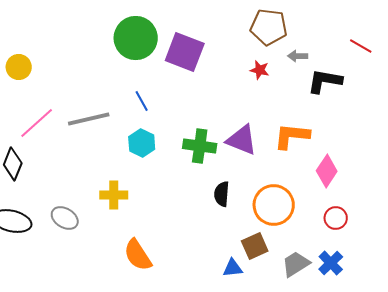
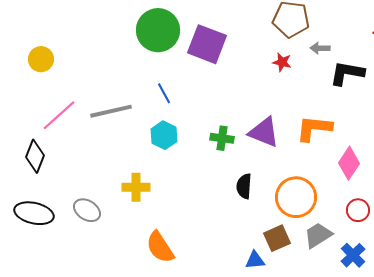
green cross: (200, 146) -> (222, 138), size x0.7
gray trapezoid: (296, 264) -> (318, 235), moved

